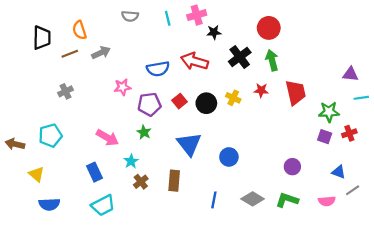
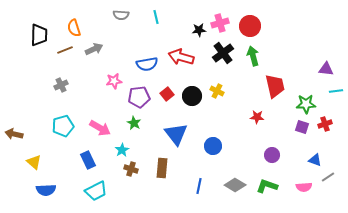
pink cross: (197, 15) -> (220, 23), moved
red star: (261, 90) -> (257, 117), moved
cyan pentagon: (50, 135) -> (63, 126), moved
brown cross: (141, 182) -> (131, 169), turned -32

